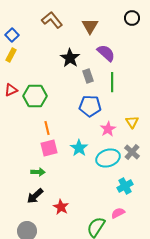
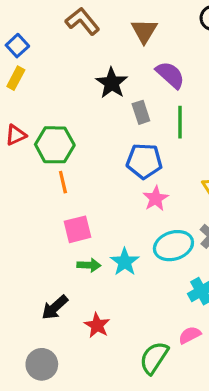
orange line: (47, 128) -> (63, 182), moved
pink star: (108, 129) -> (156, 198), moved
cyan star: (79, 148) -> (125, 262), moved
green arrow: (38, 172) -> (89, 265), moved

